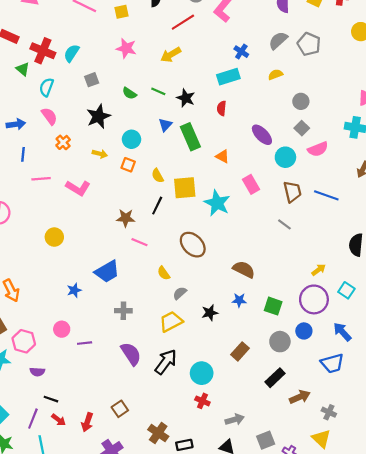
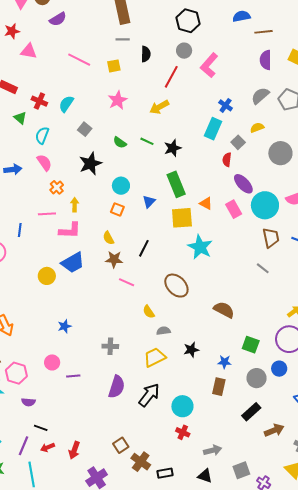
red line: (183, 22) -> (171, 77), turned -30
pink star: (126, 48) -> (118, 100), turned 30
red cross: (43, 51) -> (39, 101), size x0.7
cyan rectangle: (228, 77) -> (213, 129), turned -50
gray square: (92, 80) -> (85, 129), turned -32
black star: (186, 98) -> (173, 148), turned 30
gray circle: (301, 101) -> (280, 153), size x1.5
red semicircle: (222, 108) -> (227, 160), moved
blue triangle: (165, 125) -> (149, 202), moved
gray square: (302, 128) -> (238, 142), moved
blue line: (23, 154) -> (20, 230), moved
yellow arrow: (100, 154) -> (75, 205), moved, turned -104
cyan circle: (285, 157) -> (265, 205), size x1.4
yellow semicircle: (158, 176) -> (108, 238), moved
pink line: (41, 179) -> (47, 214), moved
pink rectangle: (251, 184) -> (234, 209), moved
pink L-shape: (78, 188) -> (70, 230), turned -30
yellow square: (185, 188) -> (182, 218), moved
blue trapezoid: (107, 272) -> (73, 263), moved
gray semicircle: (180, 293) -> (163, 331), turned 32
blue star: (239, 300) -> (225, 362), moved
brown rectangle: (240, 351) -> (219, 387), turned -30
purple semicircle: (131, 354) -> (117, 387), turned 50
brown square: (120, 409) -> (121, 445), moved
red arrow: (59, 420) -> (47, 447), turned 120

